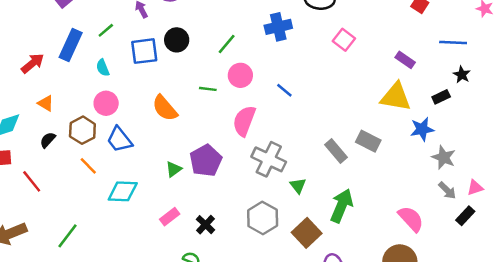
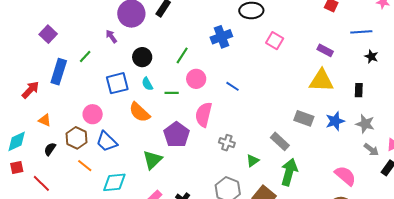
blue square: (144, 51) -> (117, 83), moved
cyan semicircle: (103, 68) -> (147, 84), moved
black rectangle: (441, 97) -> (359, 90), moved, turned -56
blue star: (422, 129) -> (335, 121), moved
gray rectangle: (336, 151) -> (280, 141), moved
gray cross: (269, 159) -> (227, 143), size x0.6
purple pentagon: (206, 160) -> (176, 135), moved
green triangle: (174, 169) -> (152, 160), size x1.5
green triangle: (298, 186) -> (253, 161), turned 40

